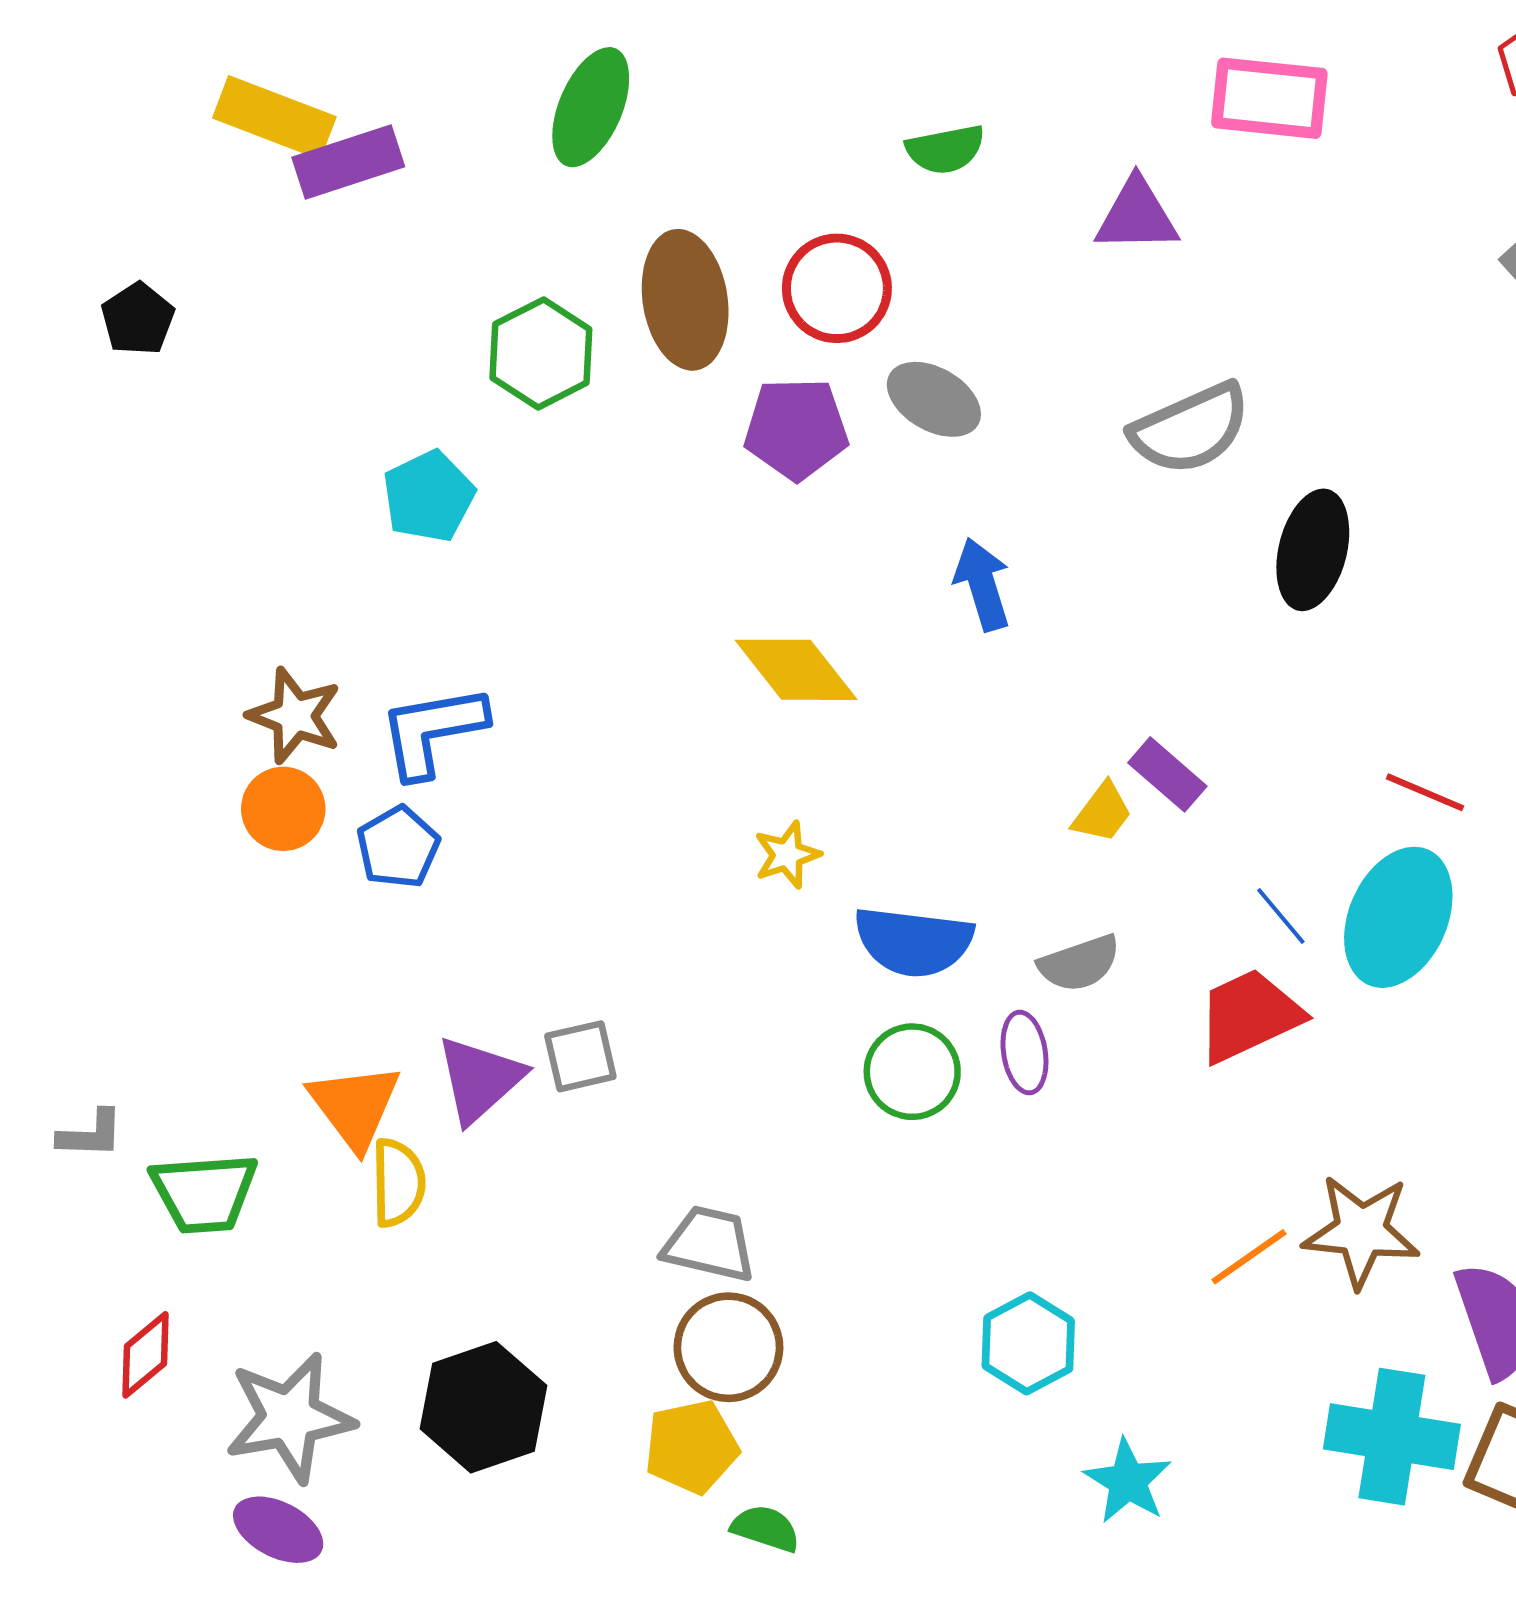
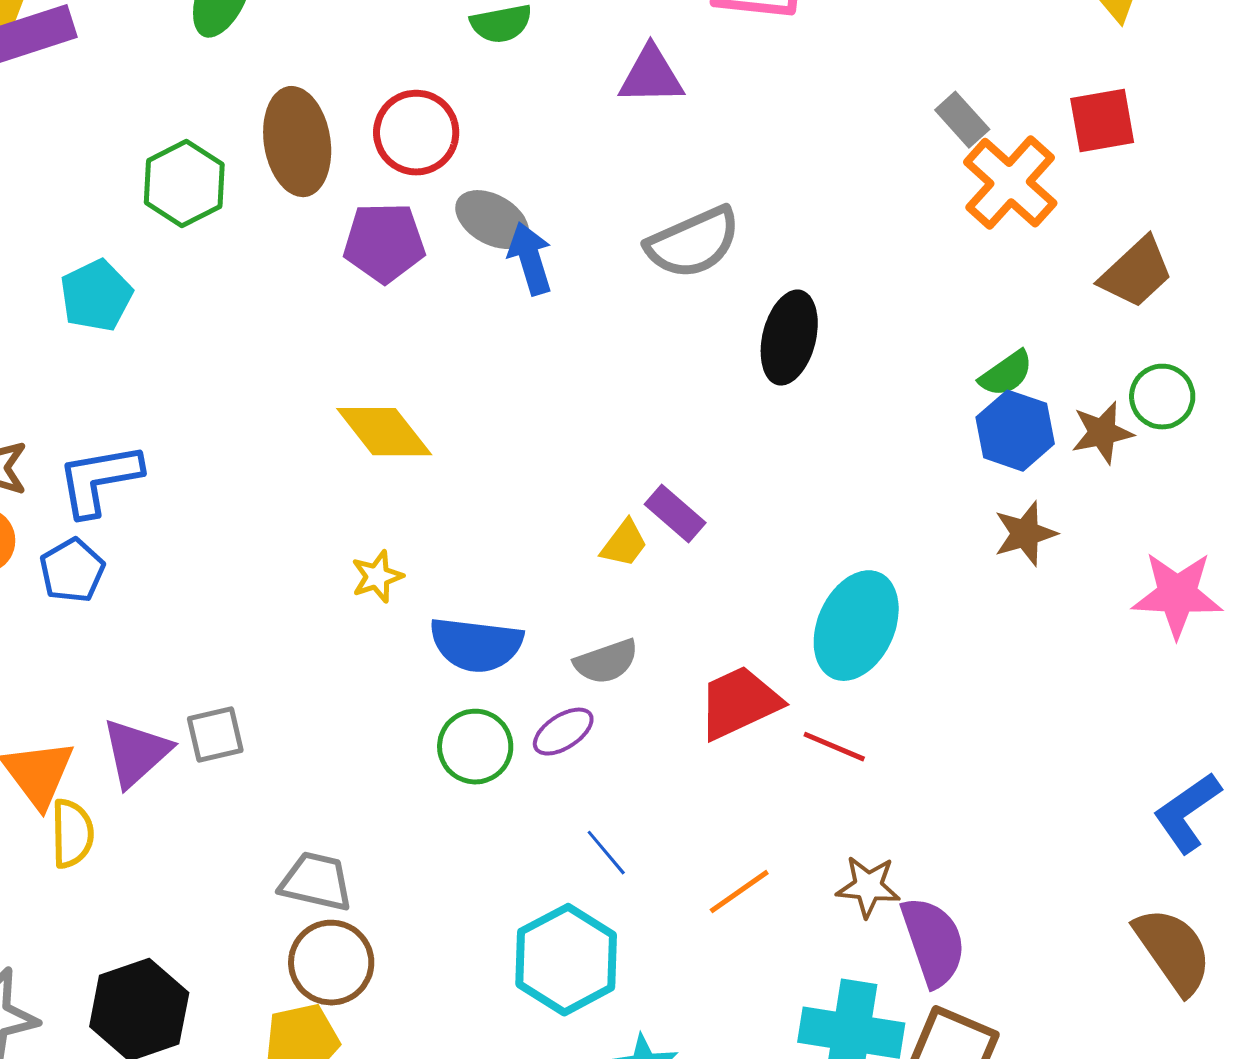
blue arrow: (982, 584) -> (530, 259), moved
red line: (1425, 792) -> (834, 747), moved
blue line: (1281, 916) -> (606, 853), moved
purple ellipse: (1024, 1053) -> (563, 732), turned 66
brown star: (1361, 1231) -> (868, 887), moved, size x0.7
cyan hexagon: (1028, 1343) -> (566, 960), size x1.4

